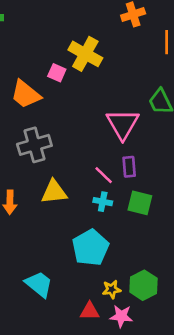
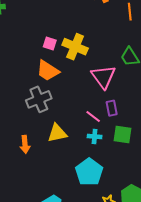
yellow cross: (85, 54) -> (75, 47), moved
orange trapezoid: (26, 94) -> (48, 71), moved

